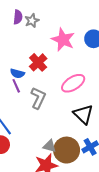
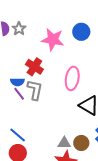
pink ellipse: (73, 83) -> (72, 78), turned -35
gray L-shape: (38, 98) -> (35, 90), moved
brown circle: (67, 150) -> (81, 143), size x0.6

